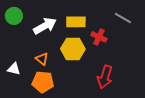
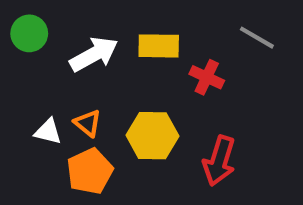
yellow hexagon: (73, 49) -> (152, 136), moved
white triangle: (14, 69) -> (48, 132), moved
orange pentagon: (43, 82) -> (90, 171), turned -30

